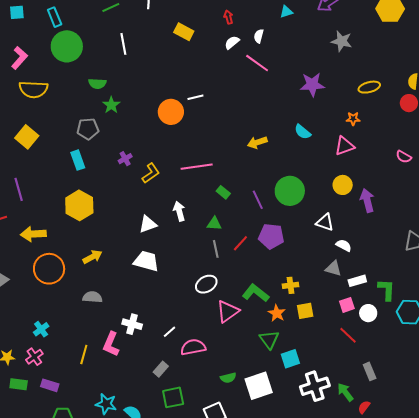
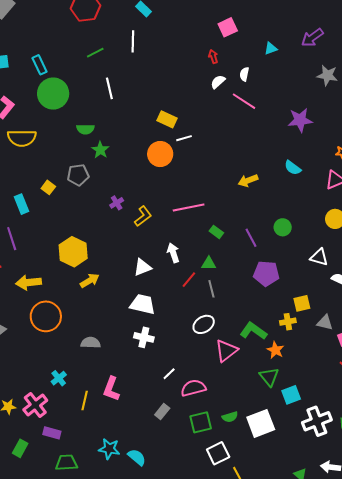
yellow rectangle: (184, 32) -> (167, 119), moved
yellow square: (27, 137) -> (48, 187), moved, size x0.6
cyan rectangle: (78, 160) -> (21, 204), moved
green circle: (290, 191) -> (283, 227), size x0.6
red line: (240, 243) -> (189, 280), moved
yellow arrow: (92, 257) -> (90, 281), moved
gray triangle: (333, 268) -> (325, 323), moved
yellow square: (305, 311) -> (302, 303), moved
white cross: (132, 324) -> (144, 337), moved
cyan cross: (41, 329) -> (59, 378), moved
pink cross: (34, 357) -> (35, 405), size x1.4
green rectangle: (19, 384) -> (20, 448), moved, turned -66
green square: (173, 397) -> (201, 422), moved

